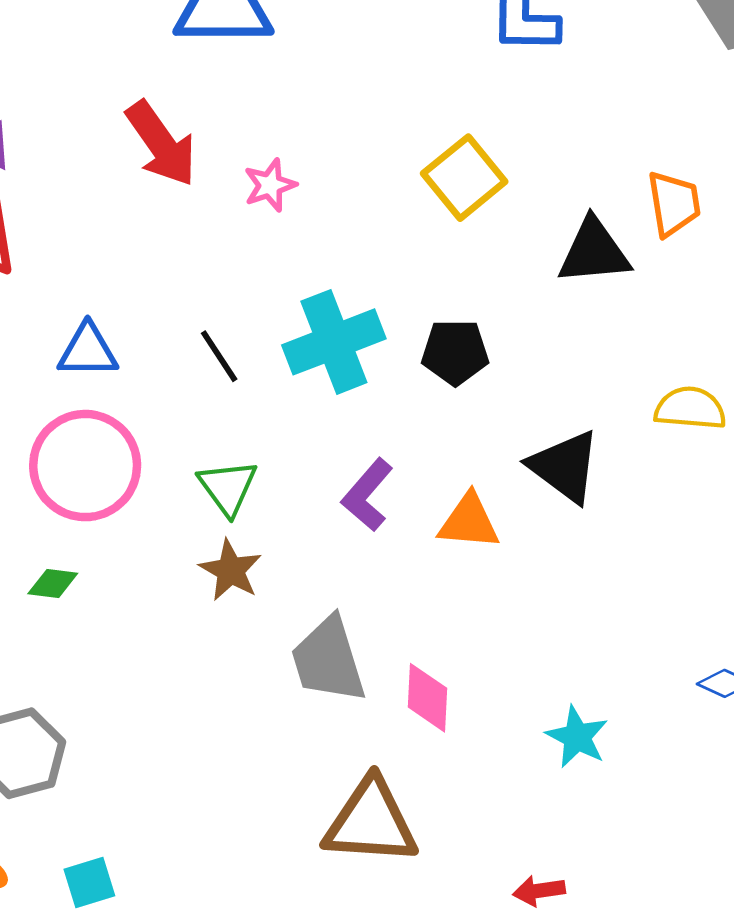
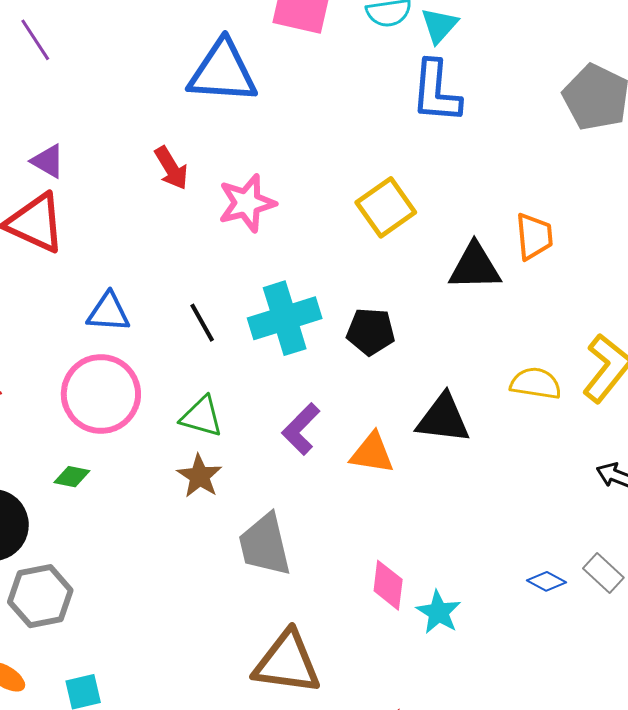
red arrow: (161, 144) -> (171, 168), size x0.7
pink star: (270, 185) -> (247, 203), size x1.5
black triangle: (565, 467) -> (443, 419), turned -34
green triangle: (228, 487) -> (202, 417), turned -42
pink diamond: (428, 698) -> (388, 585), moved

